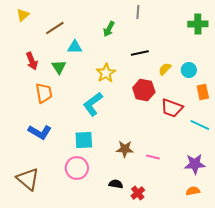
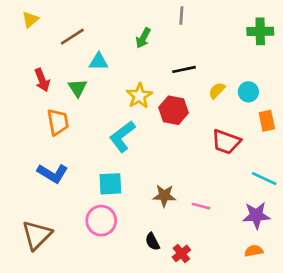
red hexagon: (144, 90) -> (173, 110), moved
cyan line: (200, 125) -> (264, 179), moved
brown triangle: (28, 179) -> (37, 235), turned 35
black semicircle: (116, 184) -> (152, 242), turned -128

